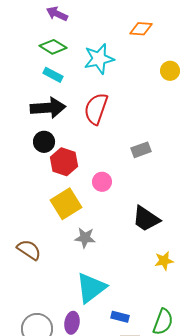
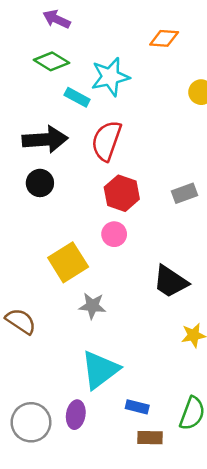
cyan rectangle: (53, 75) -> (77, 97), moved
gray rectangle: (141, 150) -> (185, 193), moved
red hexagon: (64, 162) -> (122, 193), moved

